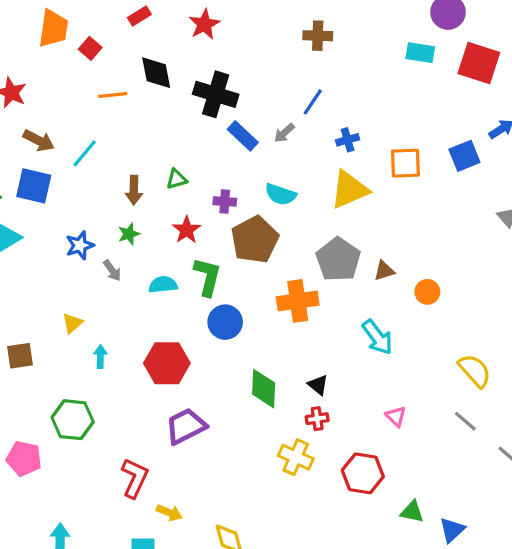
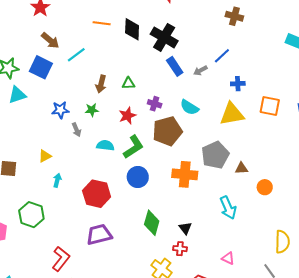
black diamond: (156, 73) -> (132, 29), moved
green L-shape: (207, 277) -> (133, 147), turned 30
yellow semicircle: (475, 371) -> (282, 242), turned 30
pink triangle: (396, 416) -> (228, 258), turned -32

